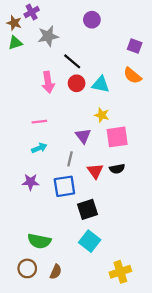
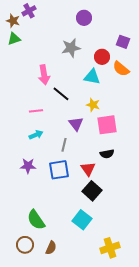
gray star: (48, 36) -> (71, 48), moved
black line: (72, 61) -> (61, 94), moved
red circle: (77, 83) -> (102, 57), moved
red triangle: (95, 171) -> (88, 169), moved
black square: (88, 209) -> (92, 191), moved, turned -30
green semicircle: (39, 241) -> (36, 220), turned 45

